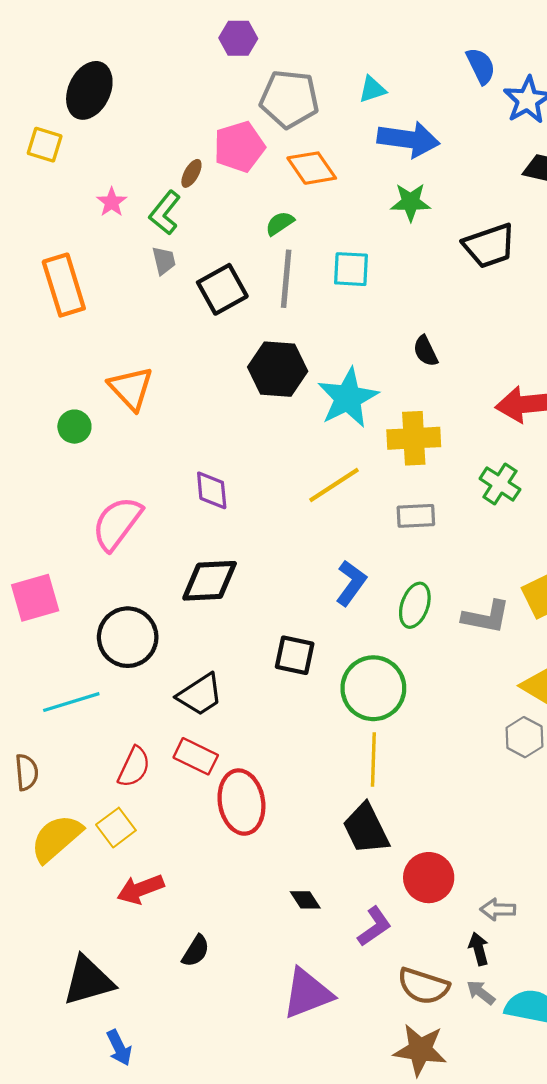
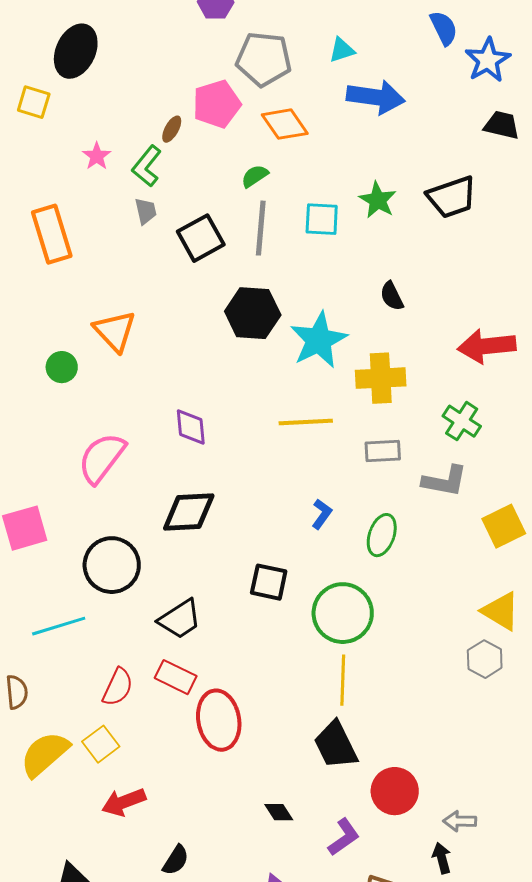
green star: (411, 202) -> (378, 200), moved, turned 30
yellow line: (334, 485) -> (306, 422), turned 30
blue L-shape: (351, 583) -> (322, 514), size x0.7
gray L-shape: (486, 617) -> (445, 481), moved

